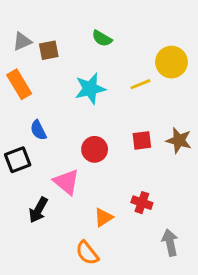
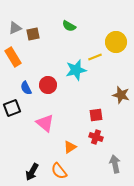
cyan star: (90, 89) -> (76, 70), moved
red square: (142, 140) -> (96, 115), moved
red circle: (95, 149) -> (48, 85), moved
black arrow: (38, 210) -> (32, 172), moved

